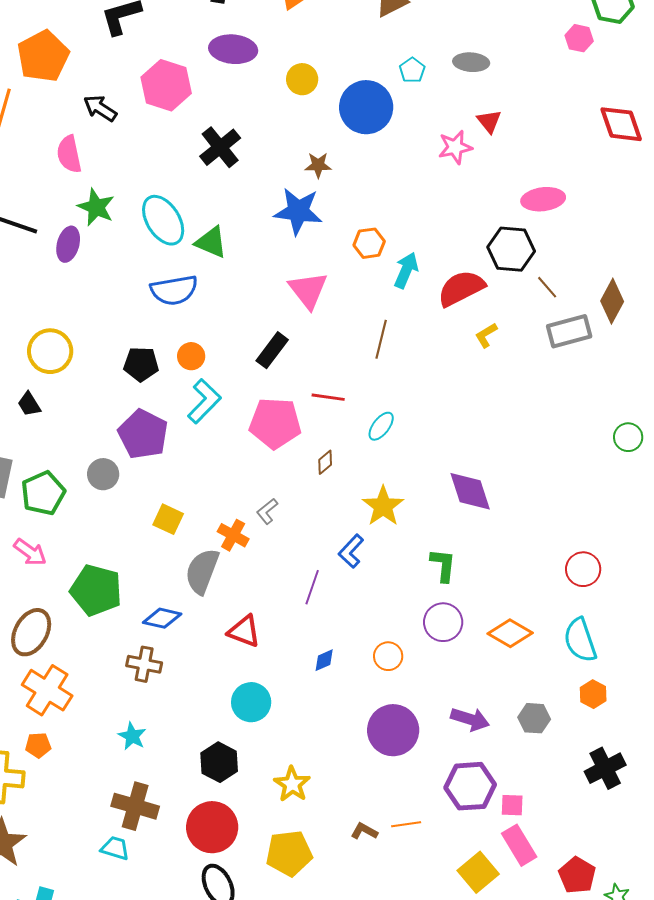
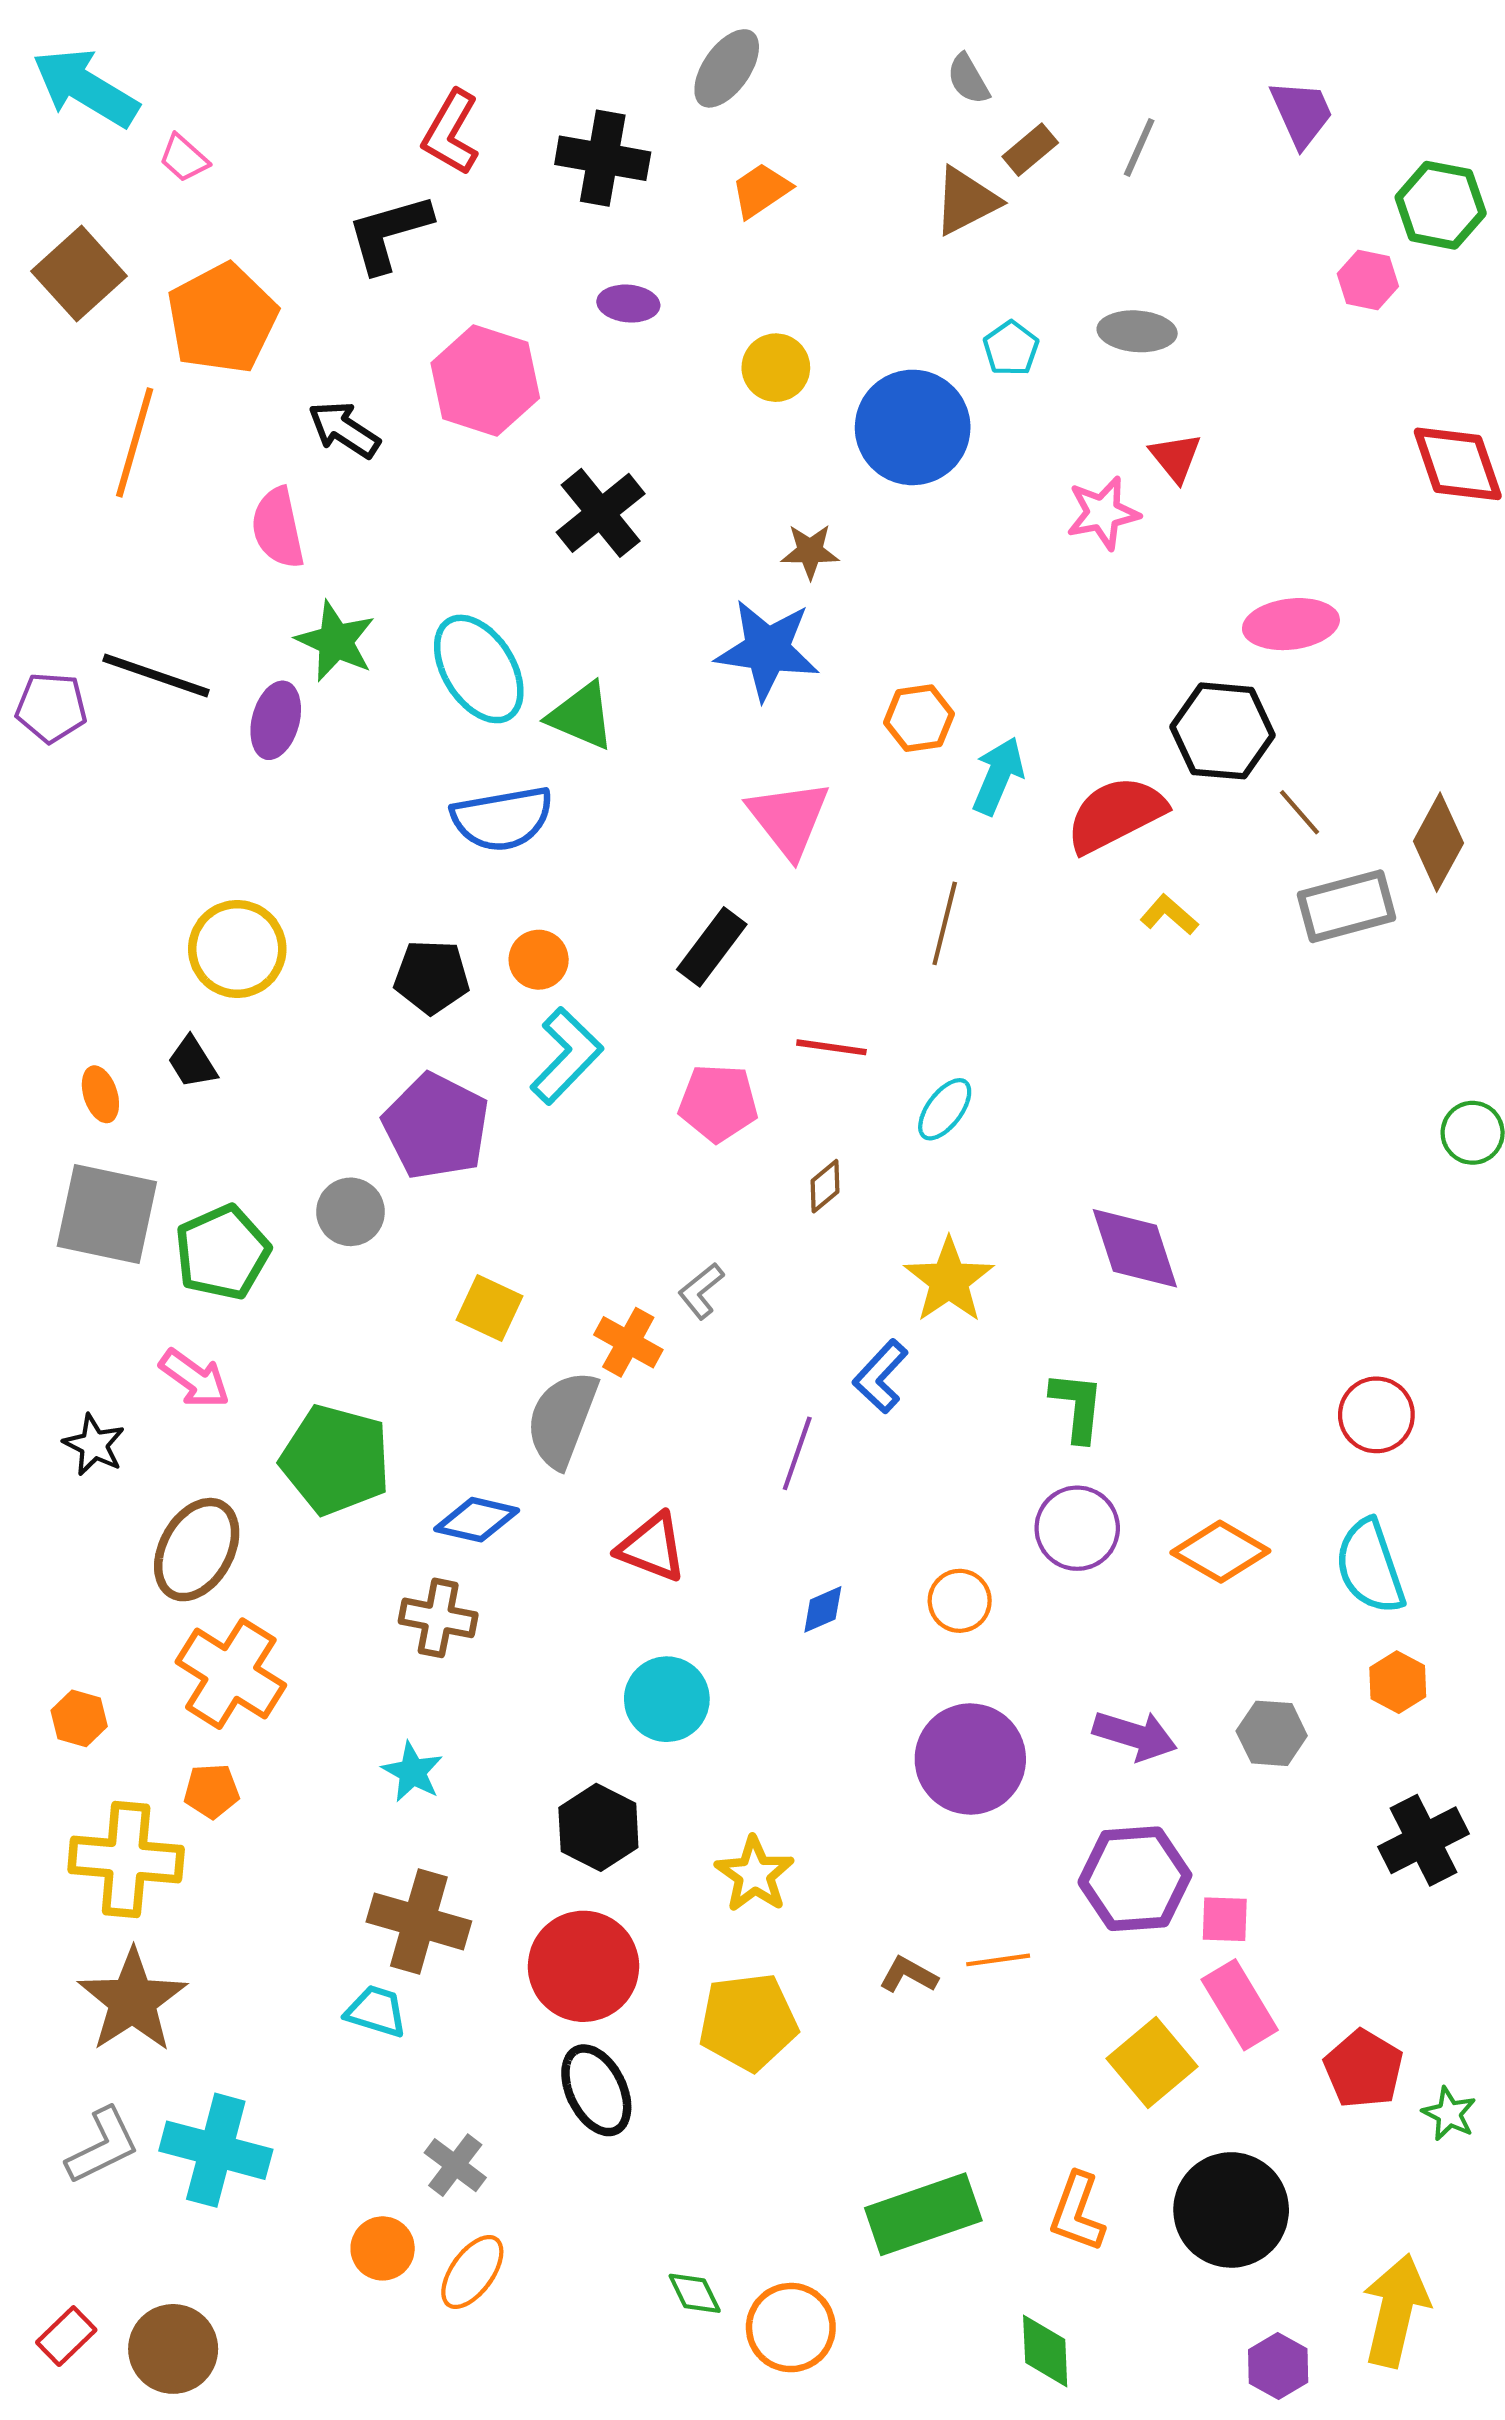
purple ellipse: (233, 49) -> (628, 304), size x0.6
yellow L-shape: (486, 335) -> (1169, 915), turned 72
pink pentagon: (275, 423) -> (718, 1103), size x0.7

